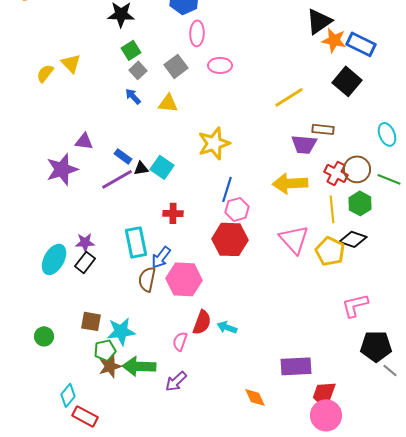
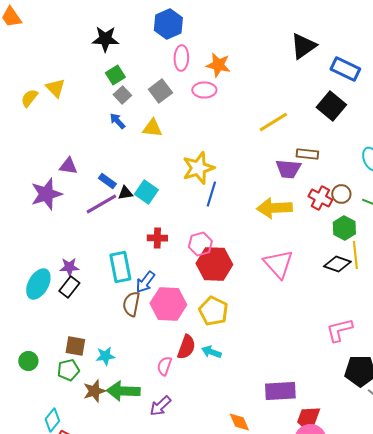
orange star: (334, 40) -> (218, 65), moved
brown circle: (357, 169) -> (341, 194), size x0.7
blue line: (227, 189) -> (211, 194), moved
pink hexagon: (237, 209) -> (200, 244), moved
yellow line: (332, 209) -> (355, 255), moved
yellow pentagon: (330, 251) -> (213, 311), moved
cyan star: (121, 331) -> (105, 356), size x0.7
green pentagon: (105, 350) -> (68, 370), moved

